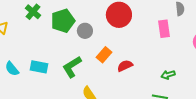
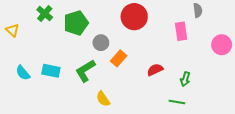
gray circle: (85, 31) -> (101, 43), moved
red semicircle: (125, 66) -> (155, 70), moved
green arrow: (168, 75) -> (185, 79), turned -56

